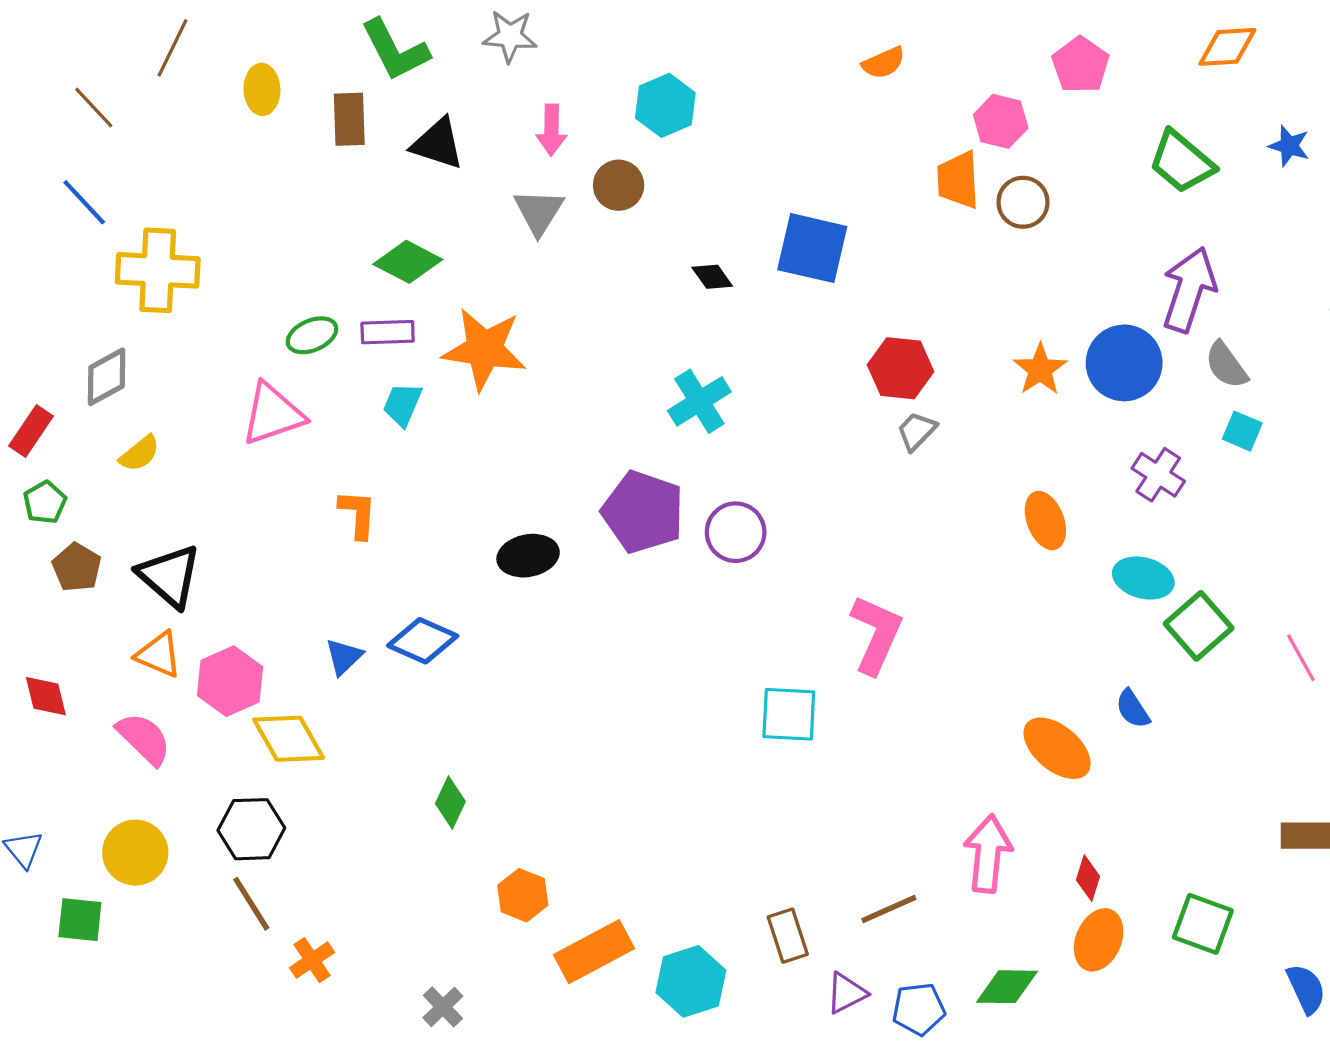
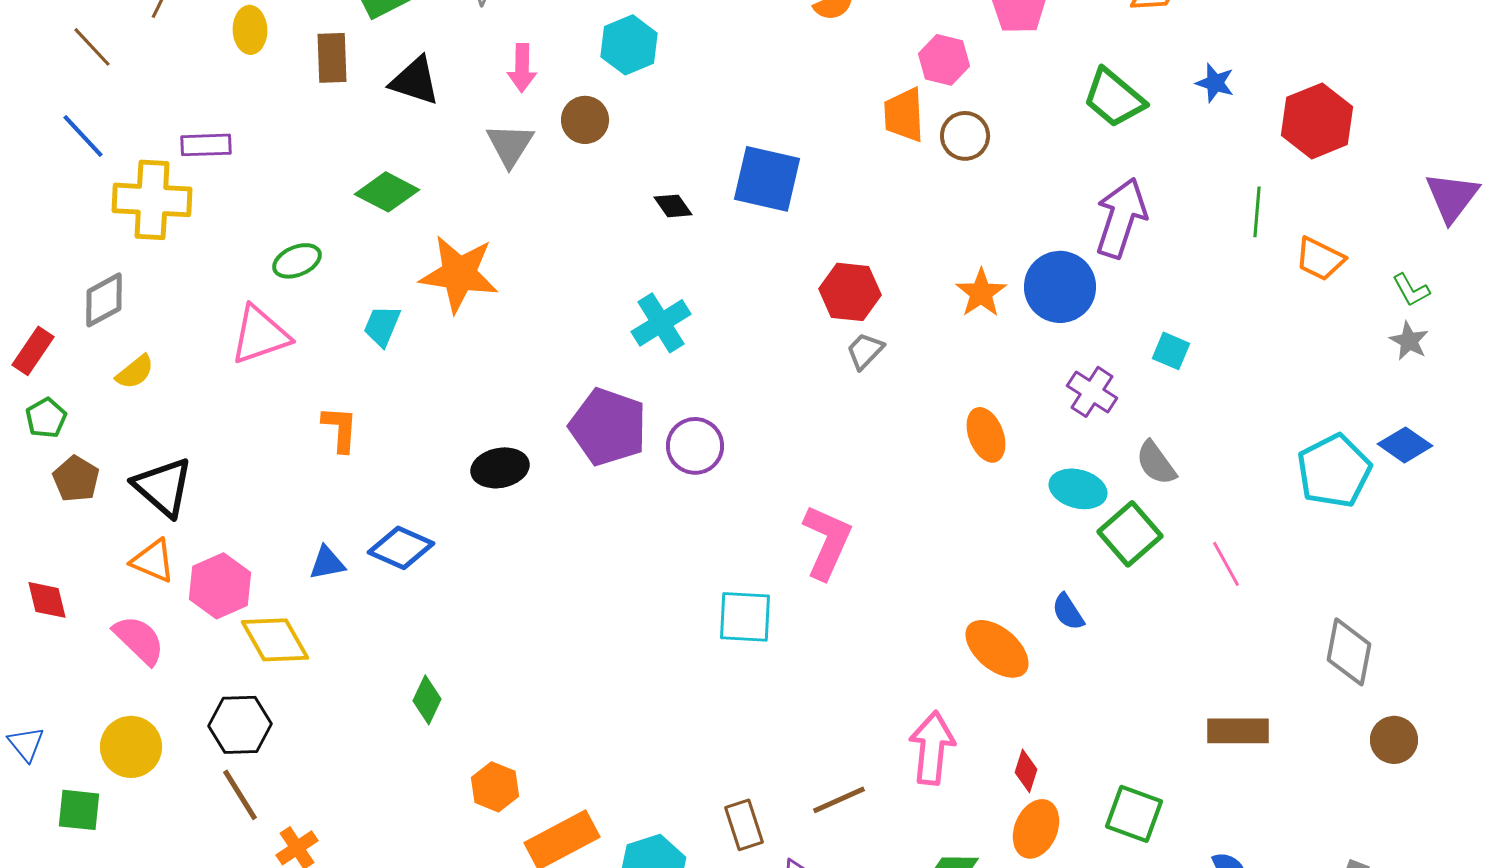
purple rectangle: (388, 332) -> (206, 145), moved
gray semicircle: (1226, 365) -> (1156, 463), moved
blue triangle: (344, 657) -> (327, 563), turned 33

